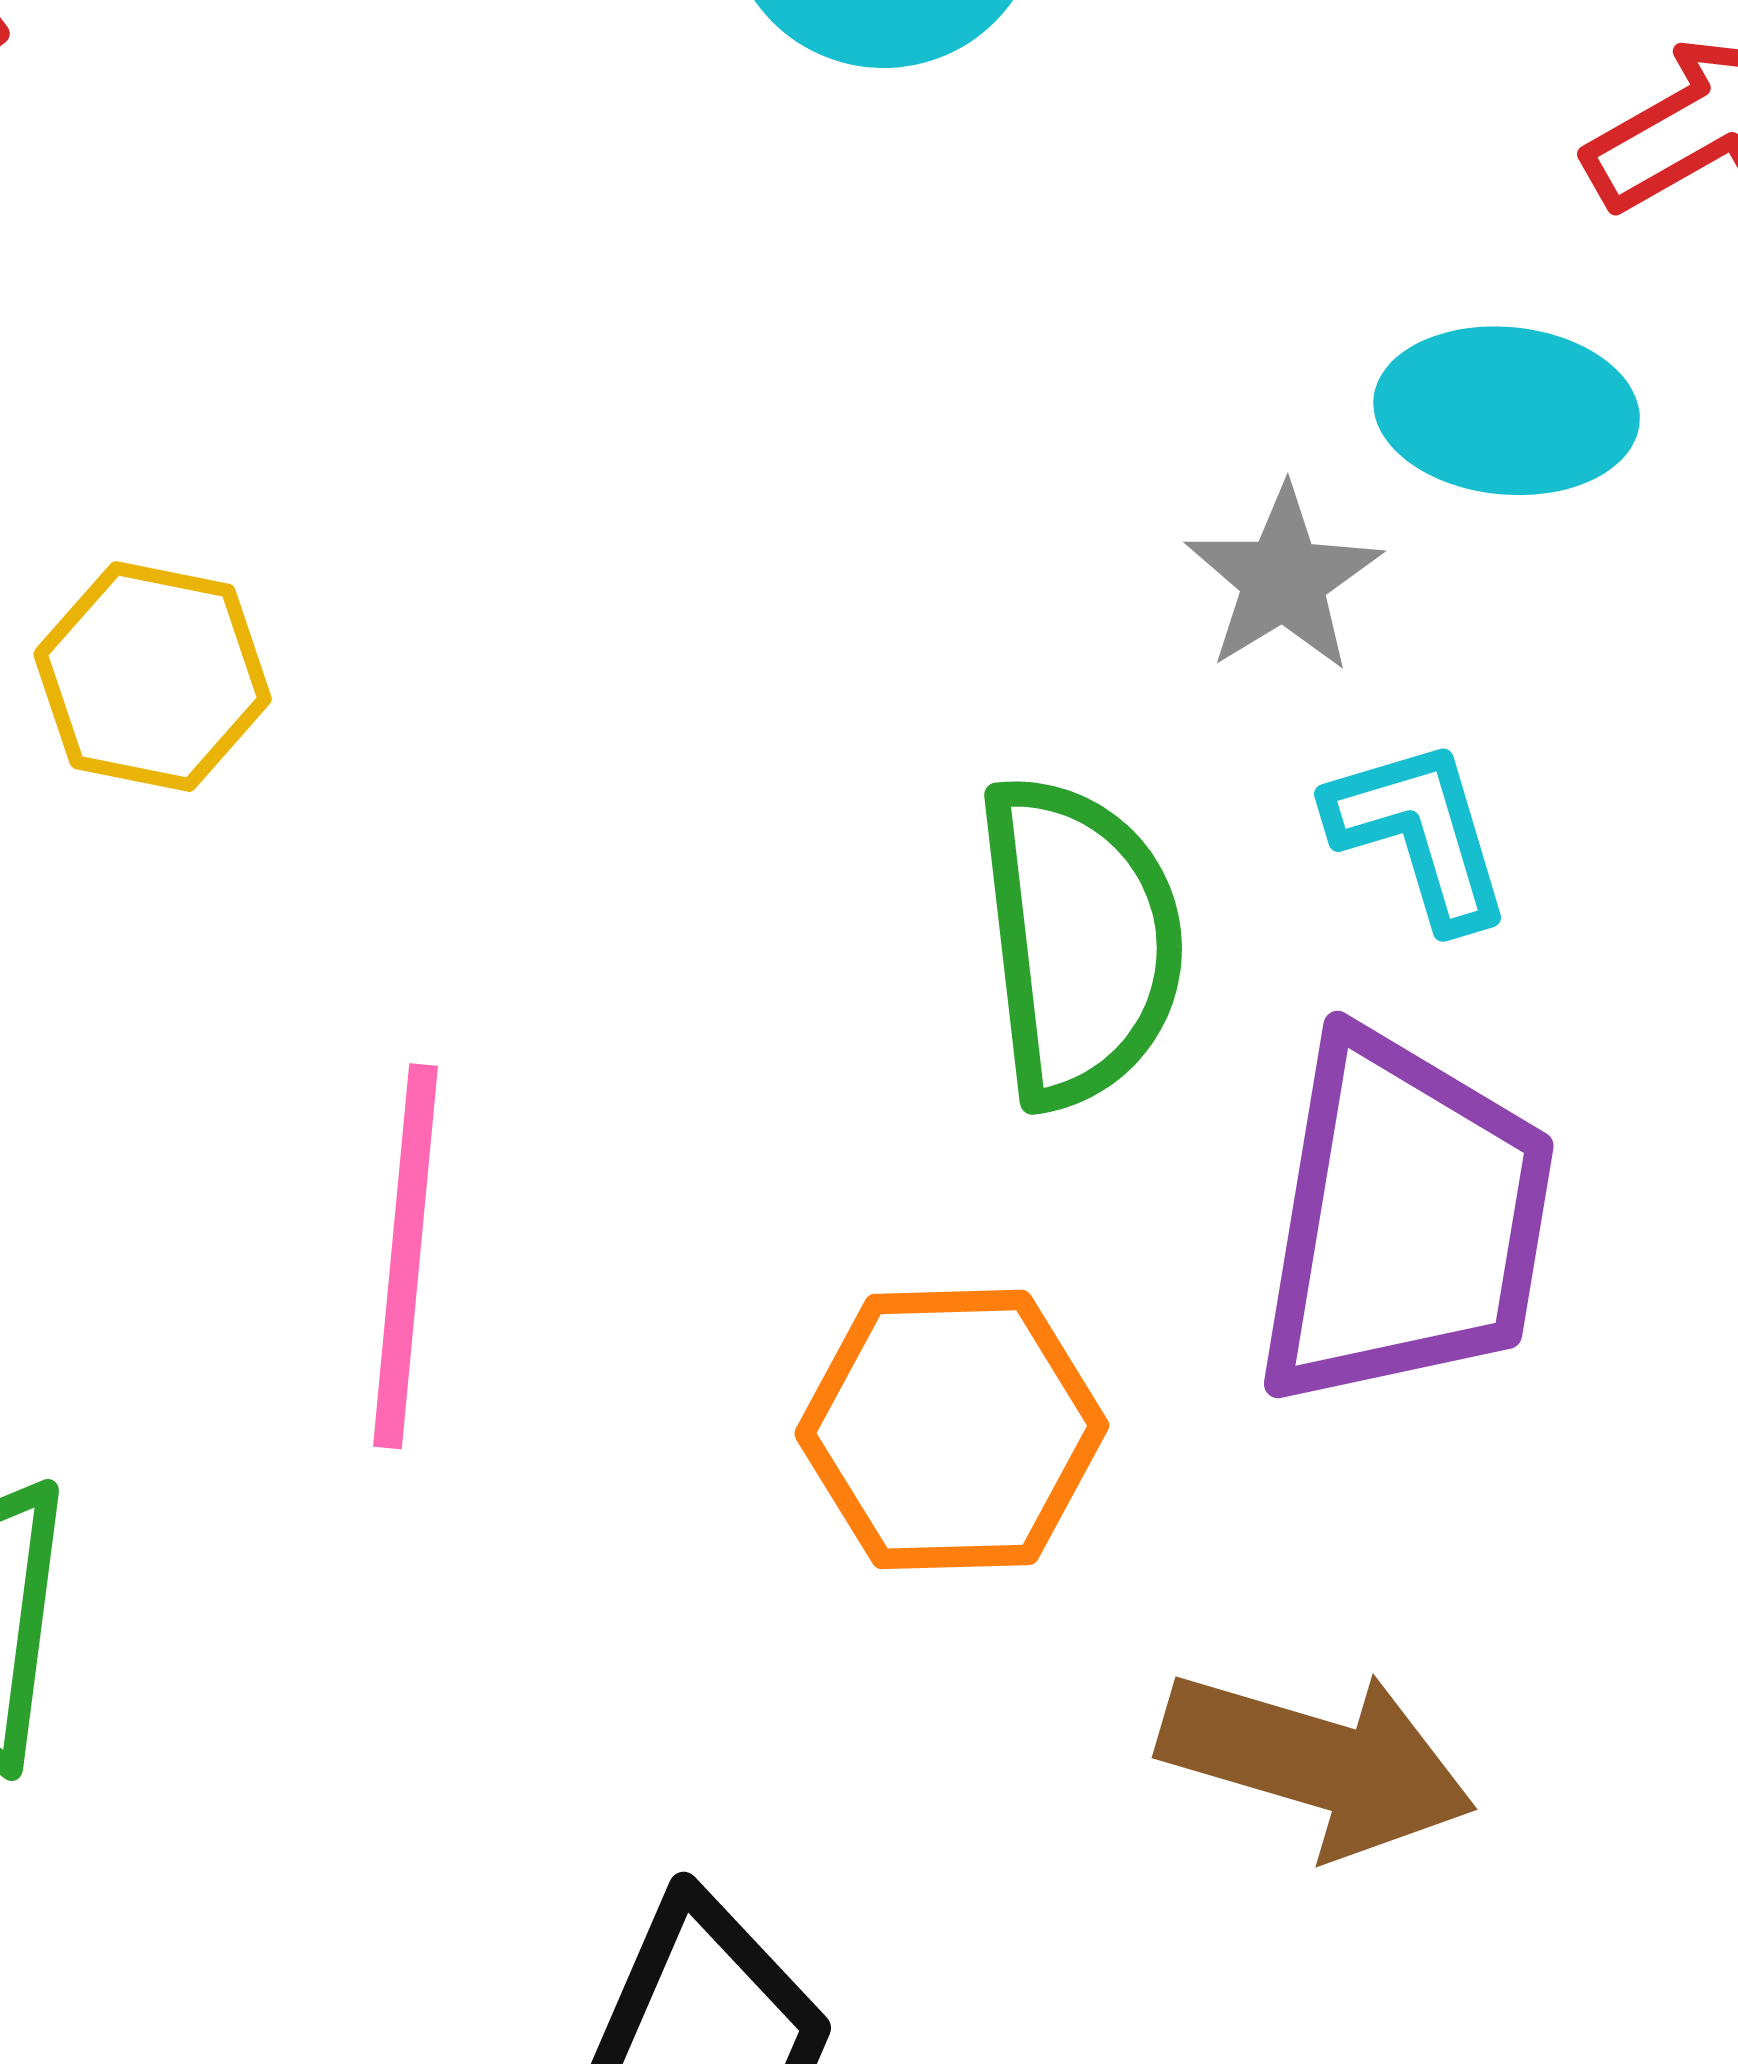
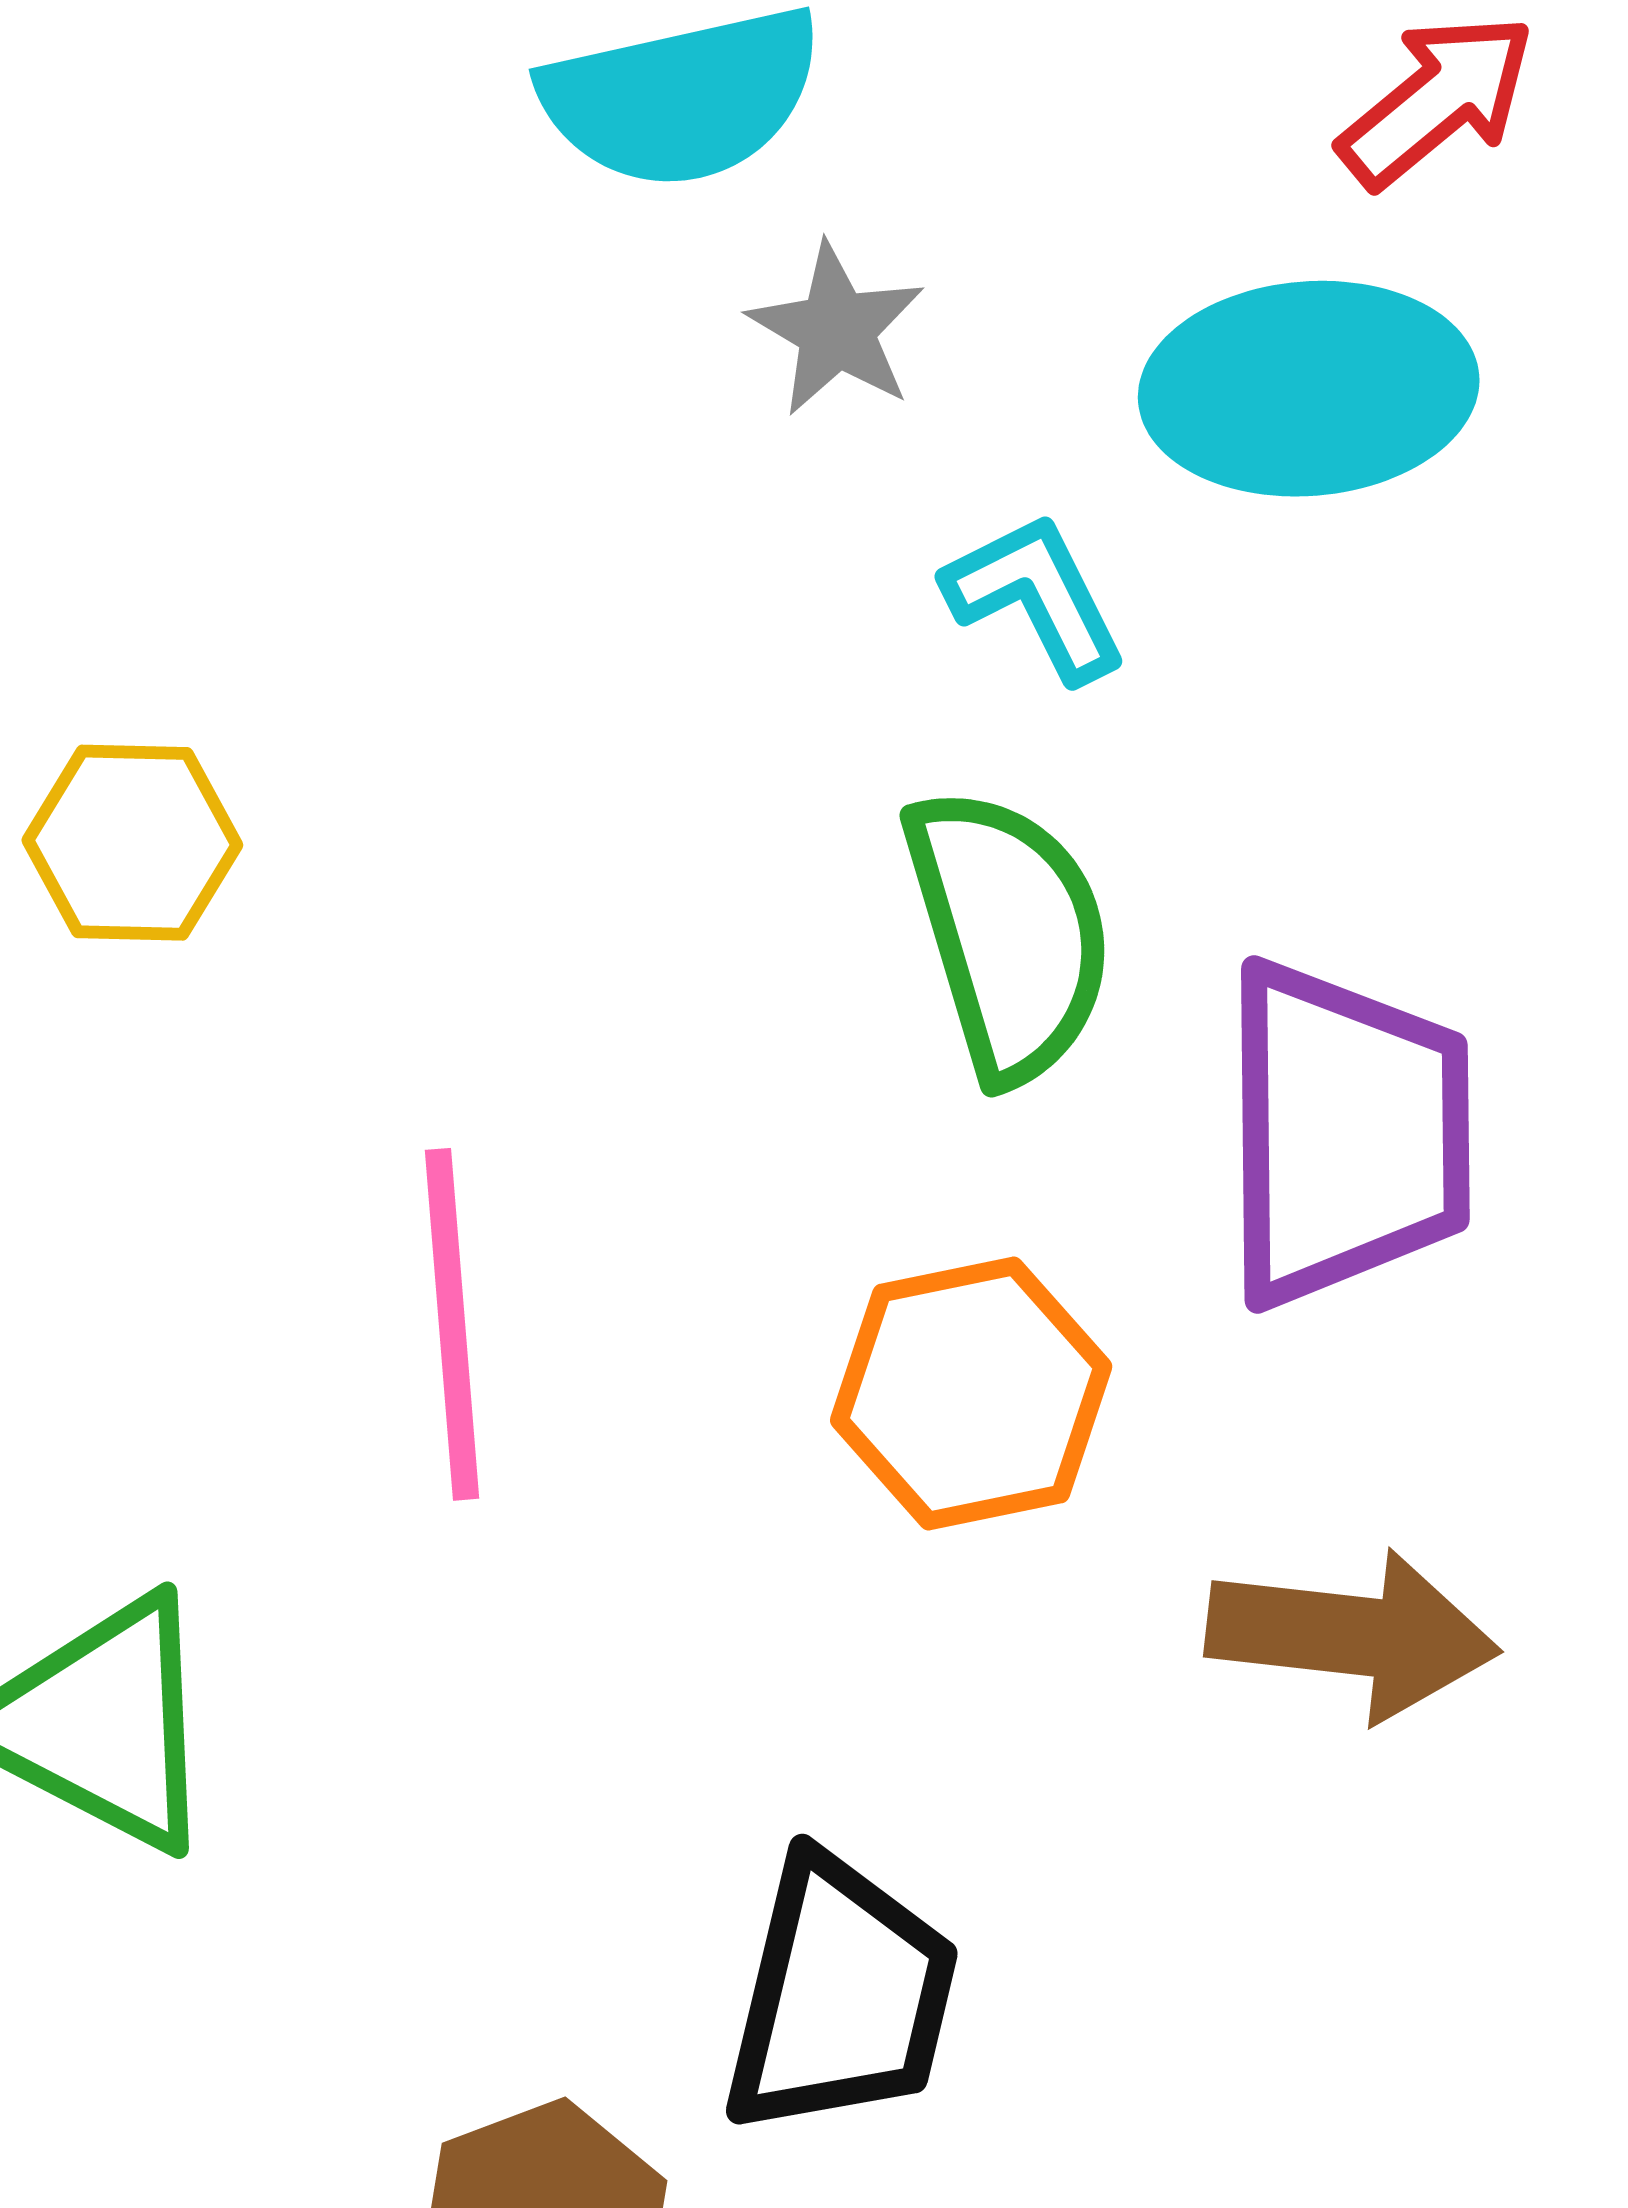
cyan ellipse: (1507, 411) -> (1309, 389), size x1.4
gray star: (1284, 579) -> (837, 330), moved
cyan L-shape: (1420, 833) -> (1036, 597), moved

